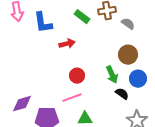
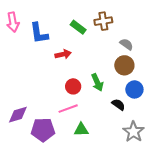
gray semicircle: (128, 24) -> (126, 44), moved
green arrow: (112, 75) -> (97, 82), moved

